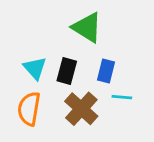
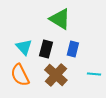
cyan line: (122, 97) -> (94, 74), moved
orange semicircle: (29, 109) -> (20, 75), turned -35

